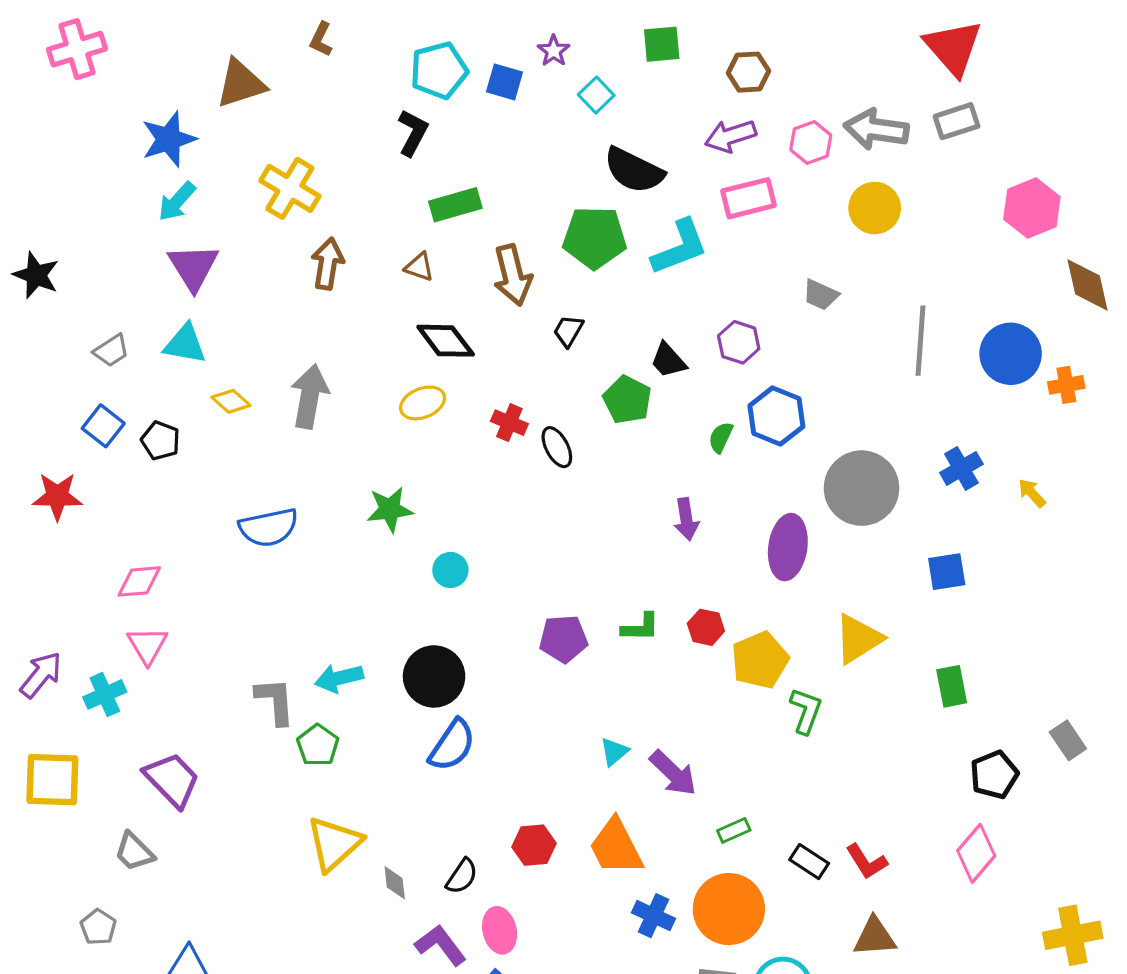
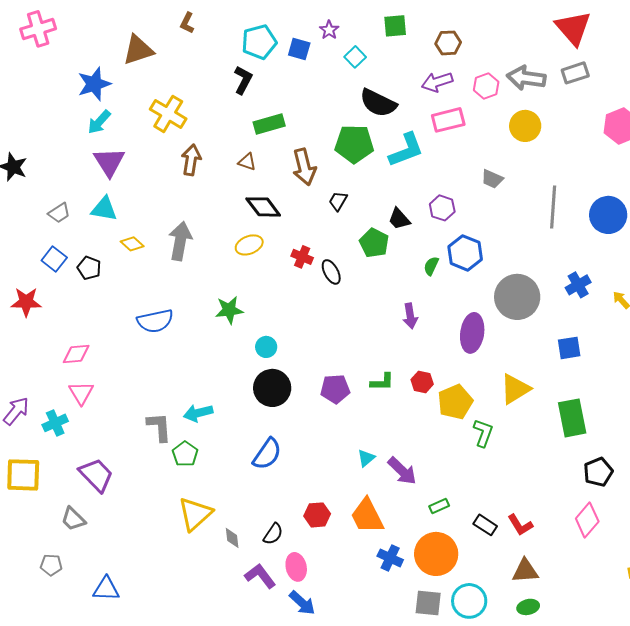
black circle: (434, 676) -> (272, 388), moved
green rectangle: (952, 686) -> (572, 418), size x1.5
gray pentagon: (98, 927) -> (51, 565), turned -30

